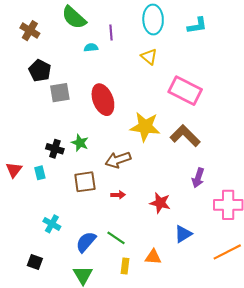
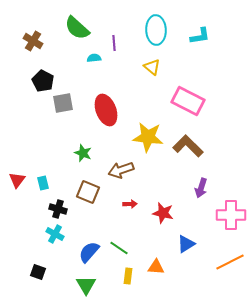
black cross: (55, 149) -> (58, 209), moved
brown square: (85, 182) -> (88, 192), turned 30
red arrow: (118, 195) -> (130, 204), moved

